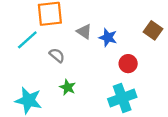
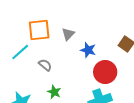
gray triangle: (84, 32) -> (68, 34), moved, turned 40
red circle: (128, 64) -> (105, 72), size x1.5

